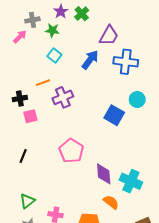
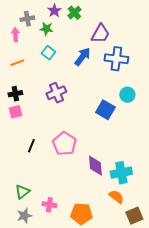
pink arrow: (20, 37) -> (15, 35), turned -48
orange line: (43, 83) -> (17, 63), moved
pink square: (30, 116) -> (15, 112), moved
black line: (23, 156) -> (31, 146), moved
cyan cross: (131, 181) -> (121, 173), turned -35
orange semicircle: (111, 202) -> (116, 197), moved

